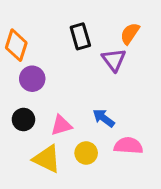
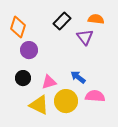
orange semicircle: (130, 34) -> (96, 19), turned 63
black rectangle: (80, 36) -> (62, 21), turned 60
yellow circle: (86, 153) -> (66, 101), size x1.5

